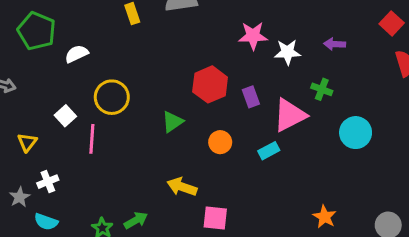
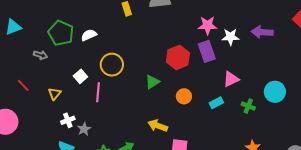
green pentagon: (37, 31) -> (61, 33), moved
purple arrow: (335, 44) -> (262, 32), size x1.5
green cross: (322, 89) -> (248, 106), moved
purple rectangle: (251, 97) -> (207, 51), moved, size x1.5
pink triangle: (290, 115) -> (231, 79), size x0.7
gray star: (20, 197) -> (84, 129), moved

